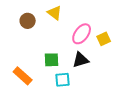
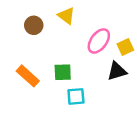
black triangle: (81, 60) -> (117, 71), moved
orange rectangle: (23, 76) -> (28, 76), moved

